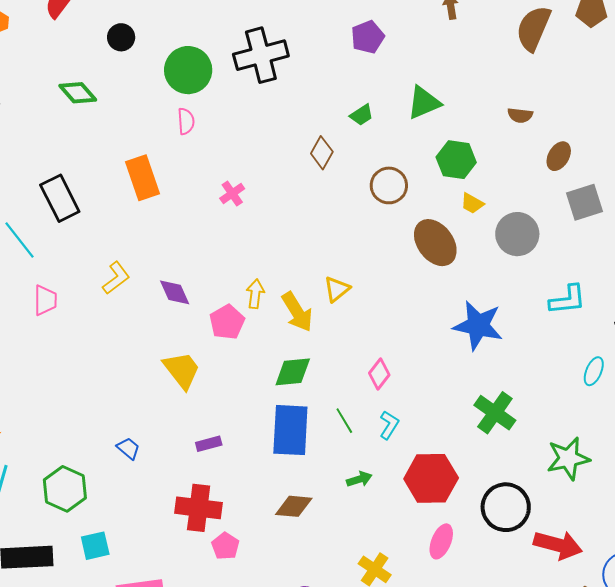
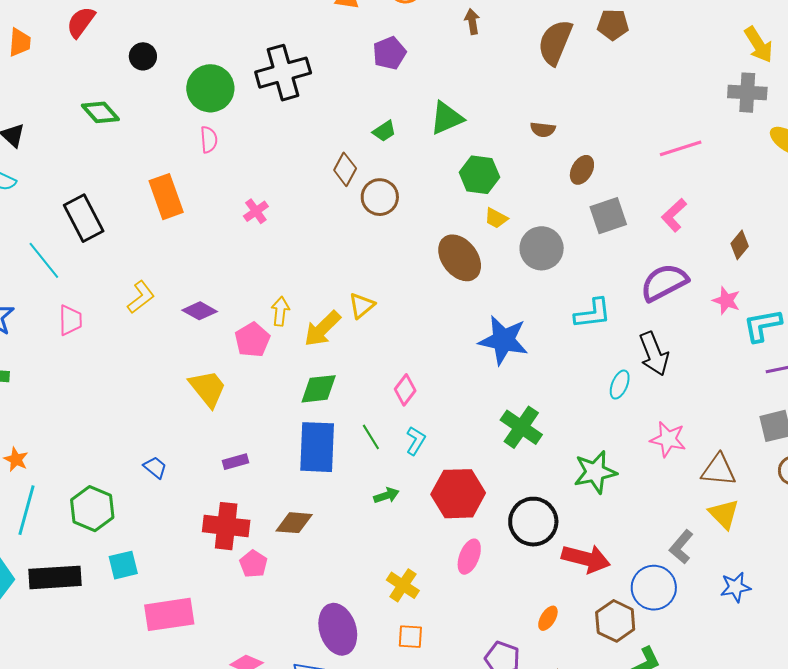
brown circle: (389, 185) -> (380, 197), moved
purple diamond: (175, 292) -> (200, 311), turned -36
yellow arrow: (297, 312) -> (322, 329), turned 78
brown diamond: (294, 506) -> (294, 523), moved

